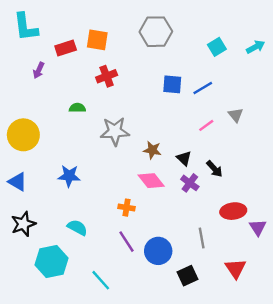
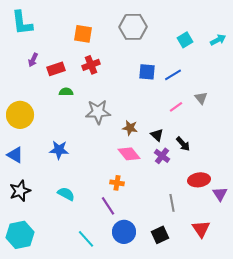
red rectangle: (66, 48) -> (56, 69), moved
orange cross: (127, 208) -> (117, 183), moved
blue circle: (158, 251) -> (124, 232), moved
cyan hexagon: (51, 261) -> (20, 235), moved

